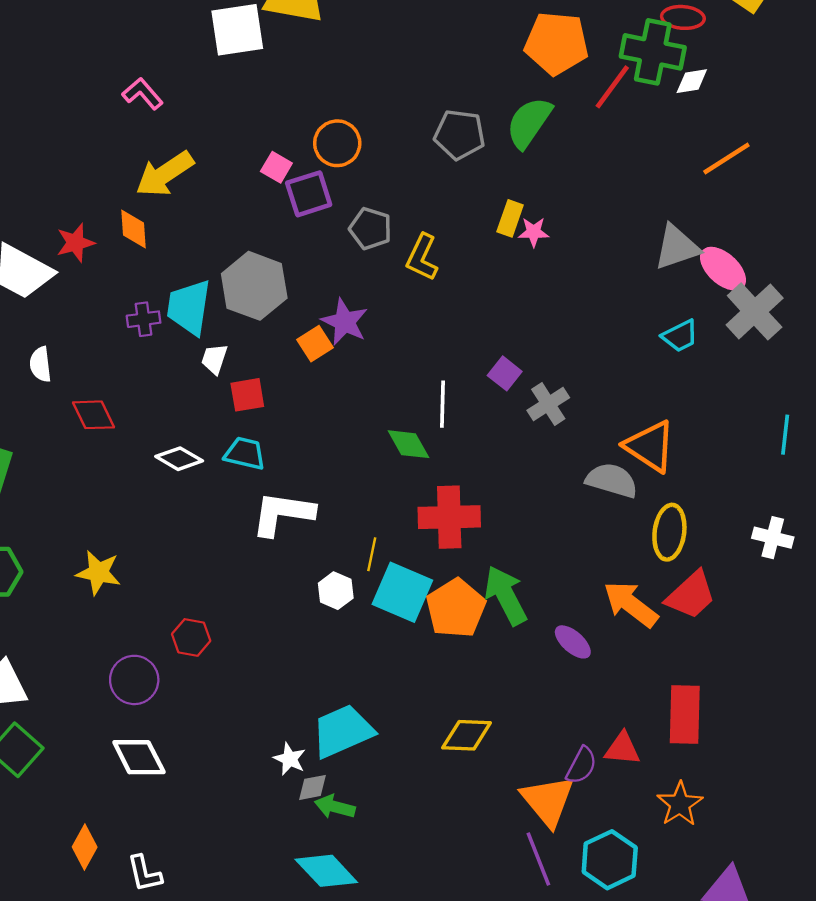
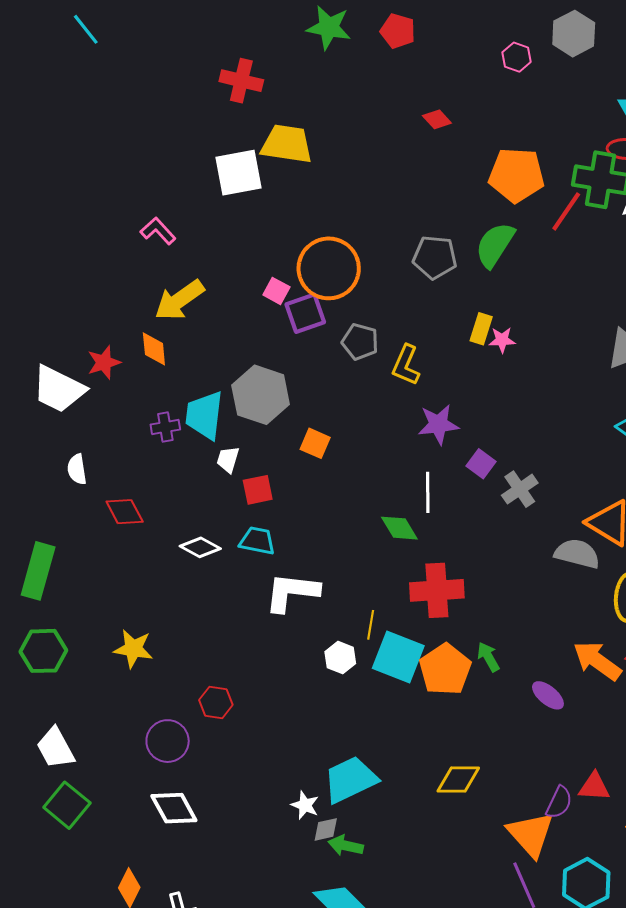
orange circle: (337, 143) -> (329, 268), size x1.5
purple star: (345, 322) -> (438, 424), moved, turned -30
orange square: (315, 344) -> (315, 443), turned -32
green arrow: (506, 595) -> (488, 657), size x0.6

